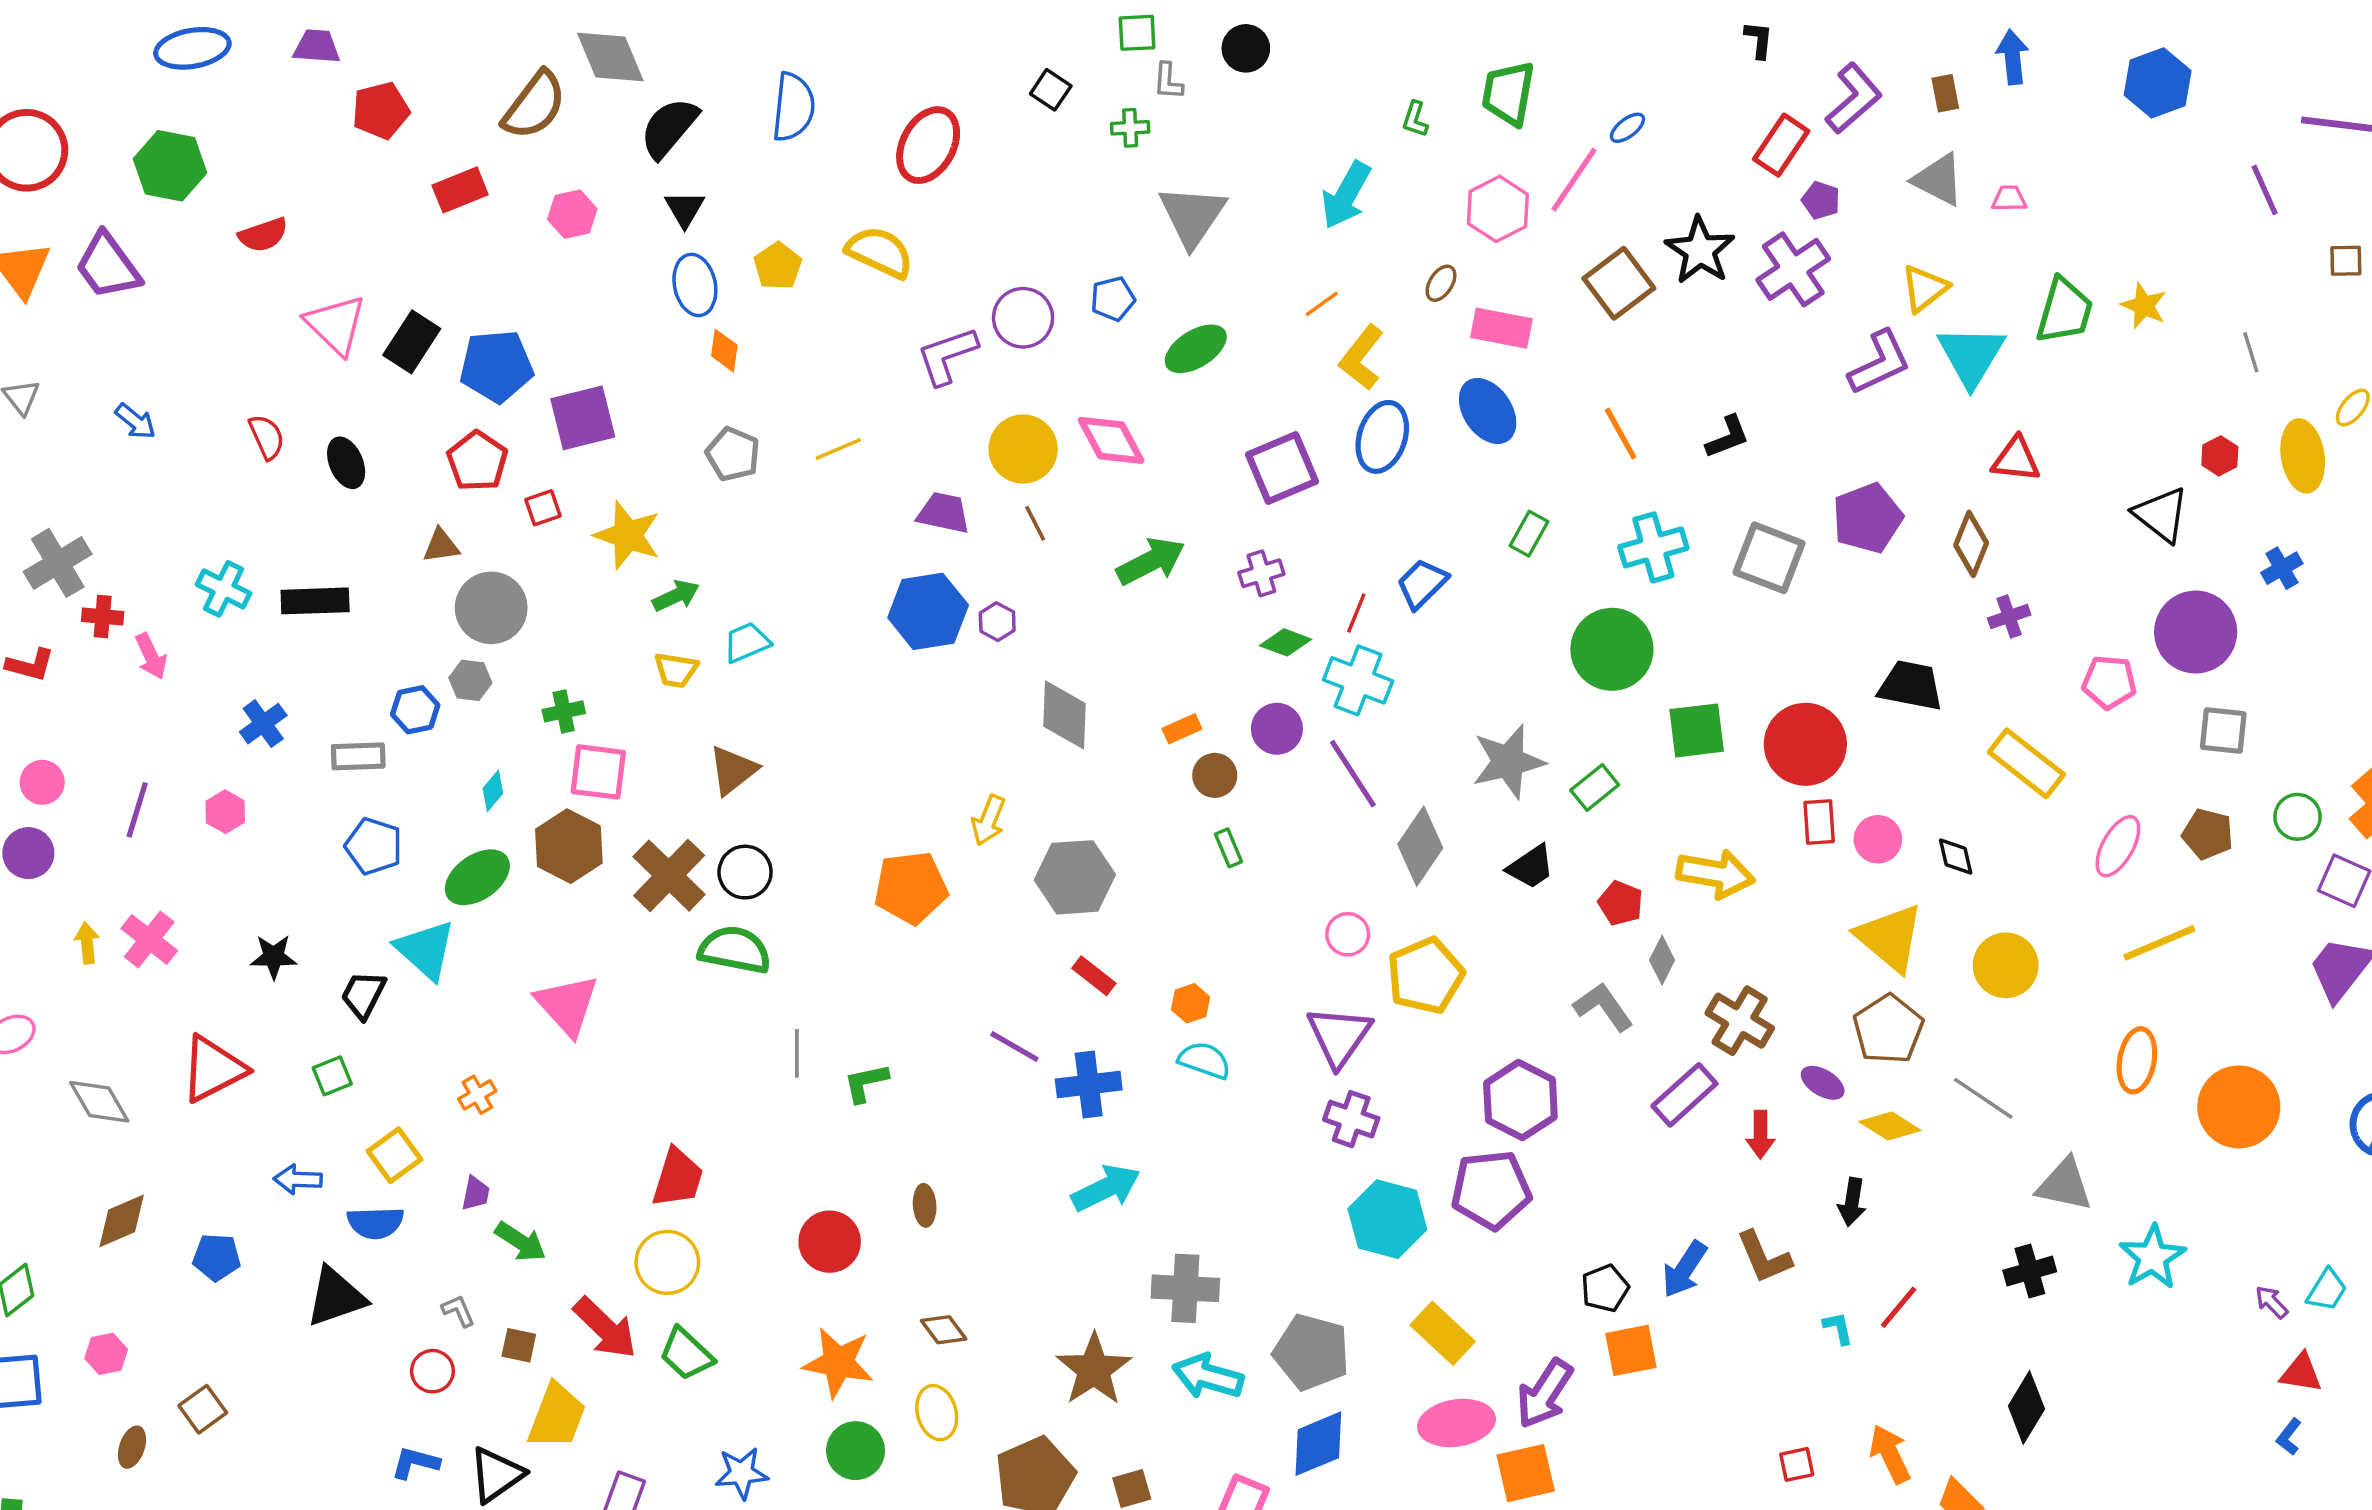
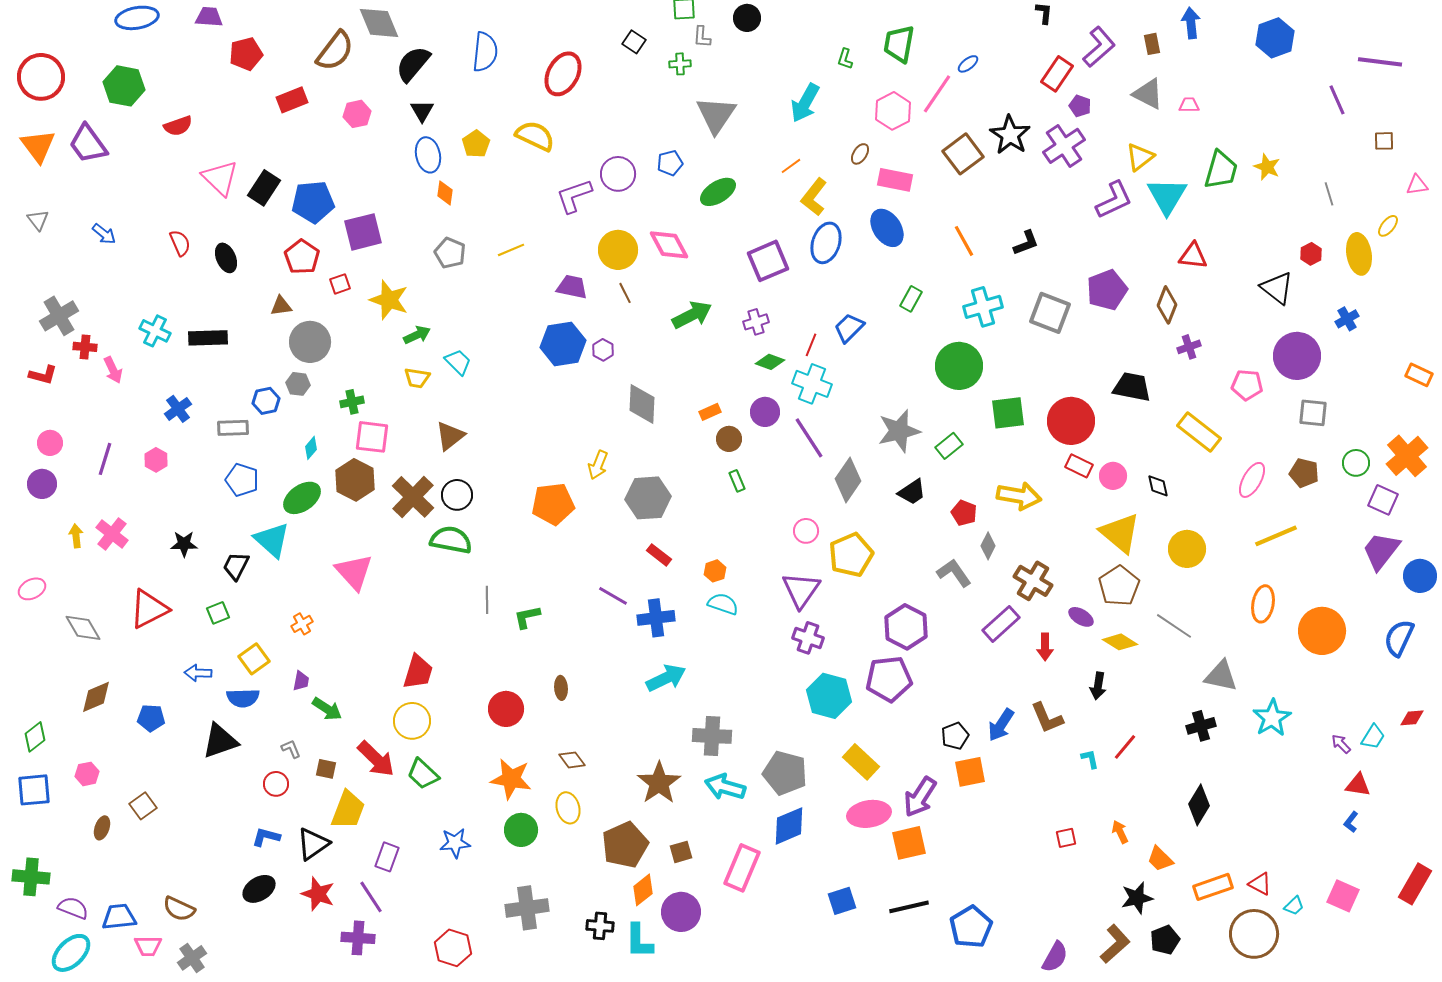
cyan trapezoid: (747, 642) -> (458, 362), turned 68
red rectangle: (1819, 822) -> (1079, 466), turned -60
orange arrow: (1890, 1454) -> (1120, 832), size x0.7

